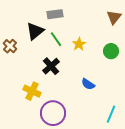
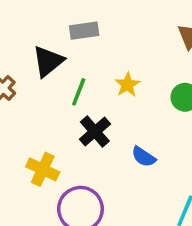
green line: (56, 39) -> (79, 92), moved, turned 56
black cross: (51, 66) -> (95, 132), moved

